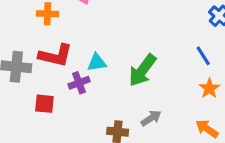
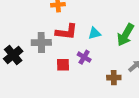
purple cross: (79, 83) -> (84, 57), moved, turned -32

